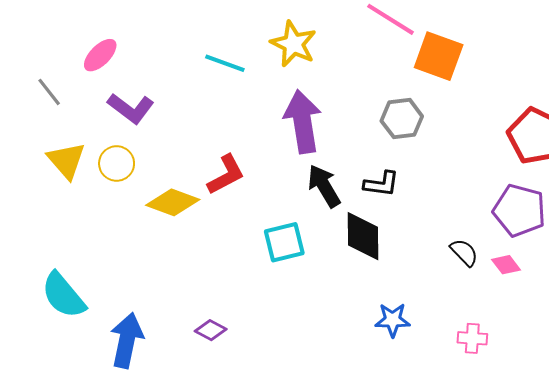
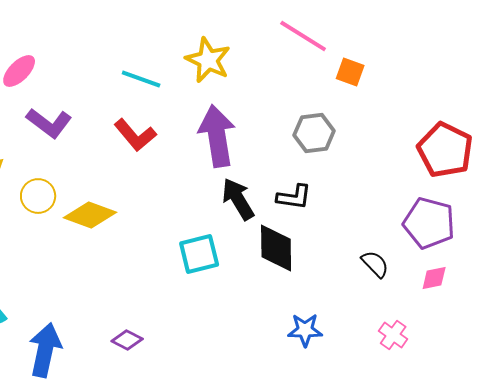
orange square: (439, 56) -> (350, 72), size x0.6
yellow circle: (117, 163) -> (38, 196), moved
red L-shape: (226, 175) -> (135, 135), moved, turned 78
pink diamond: (506, 265) -> (434, 278), moved, turned -64
pink cross: (472, 338) -> (393, 335), moved, turned 32

